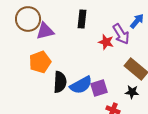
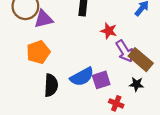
purple arrow: (121, 34) -> (125, 51), moved
black semicircle: (60, 82) -> (51, 85), moved

